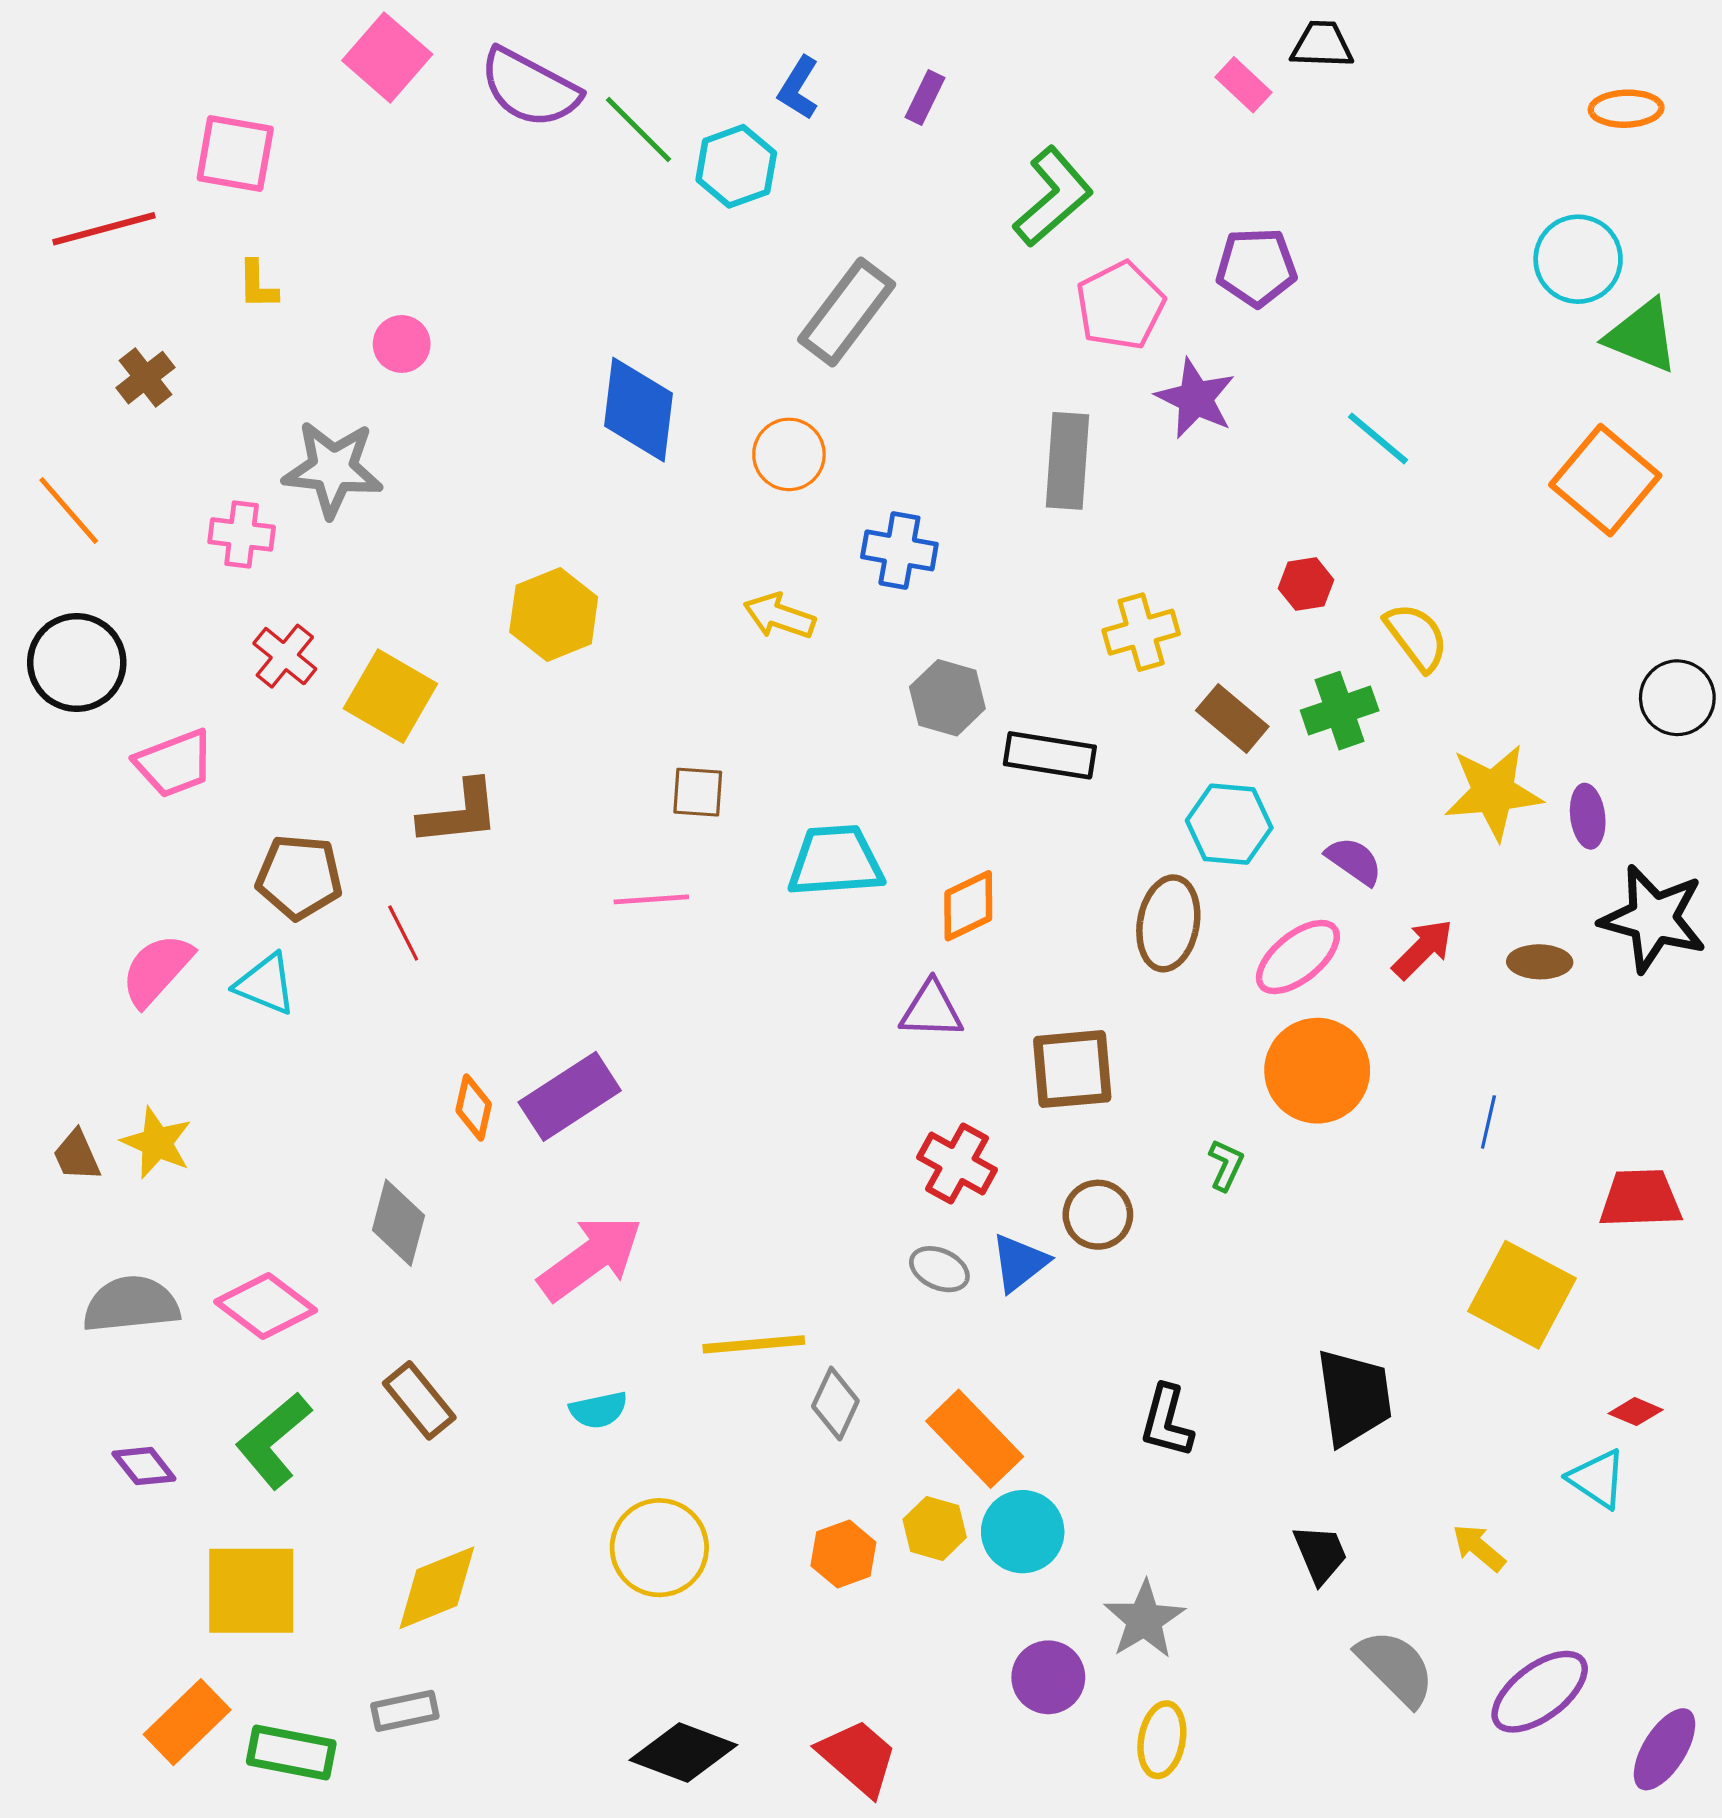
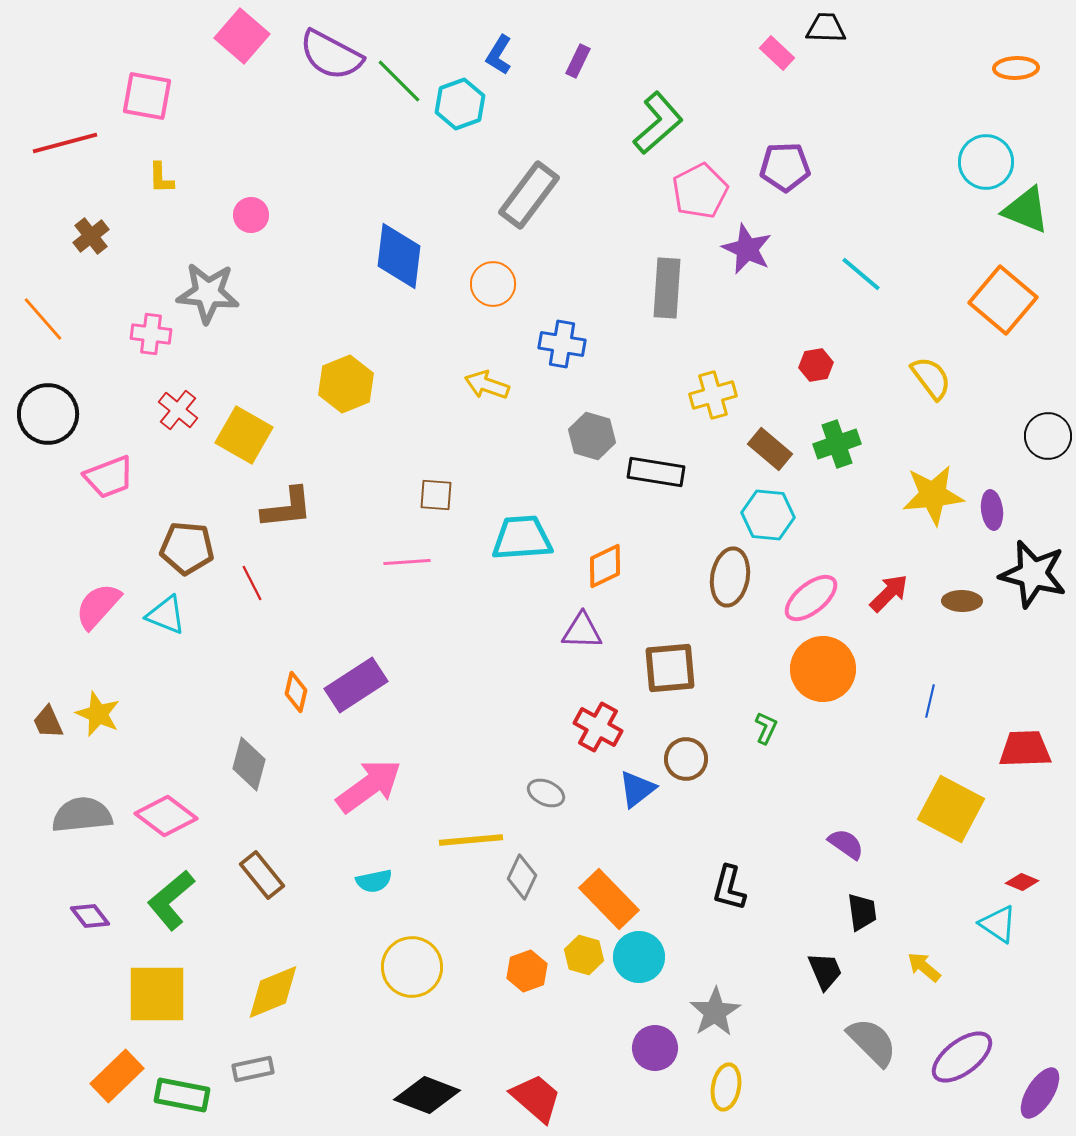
yellow semicircle: (1416, 637) -> (931, 378), moved
purple semicircle: (1354, 861) -> (846, 844), moved
gray ellipse: (939, 1269) -> (546, 793), moved
black trapezoid: (1354, 1397) -> (862, 912), moved, size x0.6

